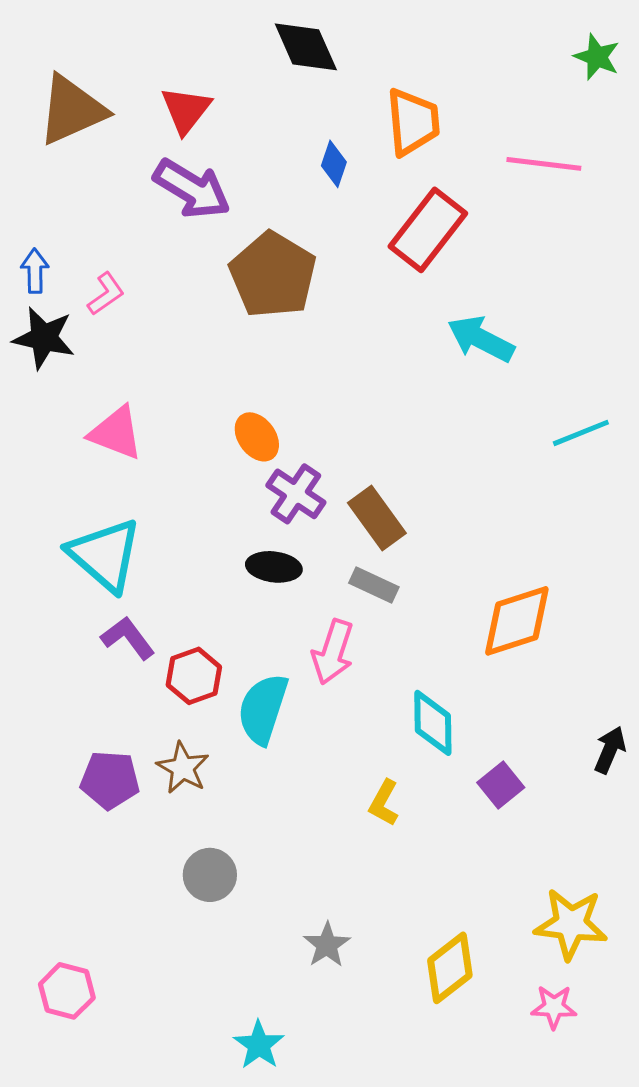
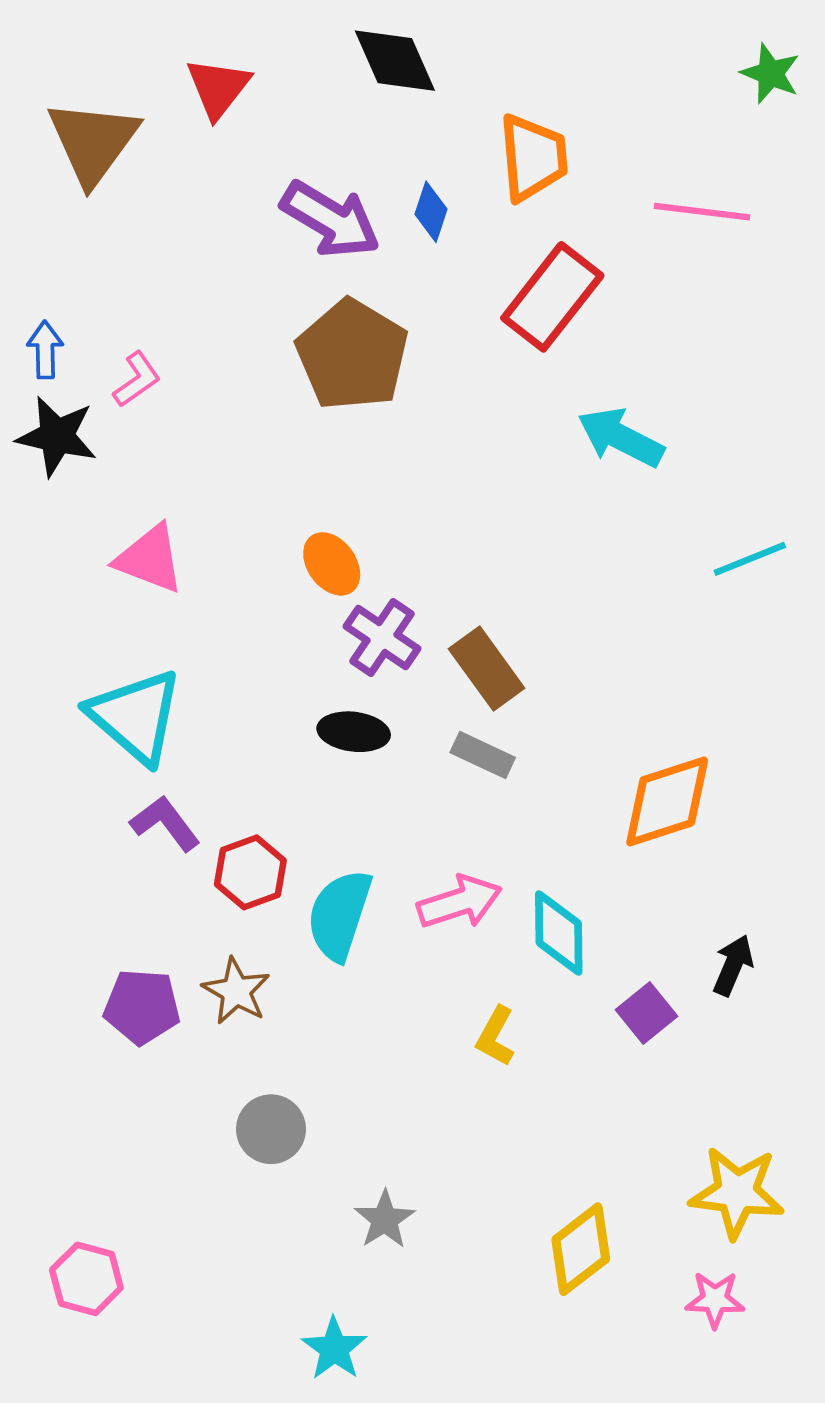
brown triangle: (72, 110) -> (93, 142), turned -30
red triangle: (186, 110) -> (218, 88), moved
purple arrow: (192, 189) -> (330, 219), moved
pink arrow: (333, 652) -> (459, 902), moved, turned -126
black arrow: (610, 750) -> (733, 965), moved
gray star: (327, 945) -> (385, 1220), moved

